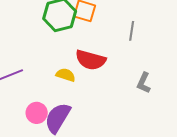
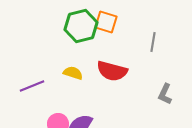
yellow semicircle: (66, 75) -> (73, 73), moved

